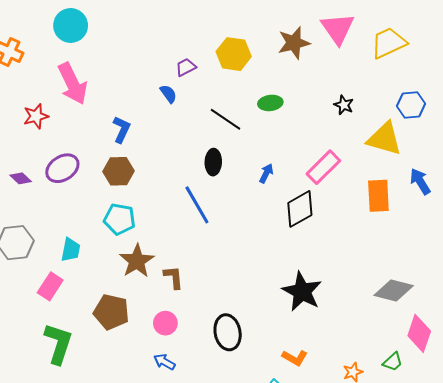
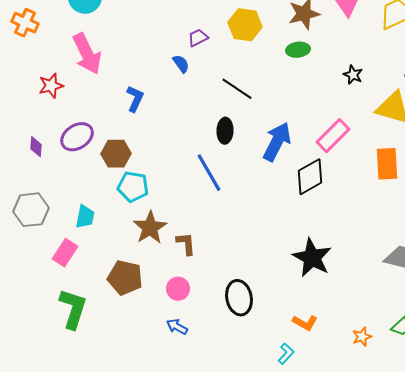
green ellipse: (270, 103) -> (298, 50), moved
brown hexagon: (118, 171) -> (116, 154), moved
blue arrow: (266, 173) -> (277, 142), size x2.0
purple diamond: (21, 178) -> (36, 147), turned 50

